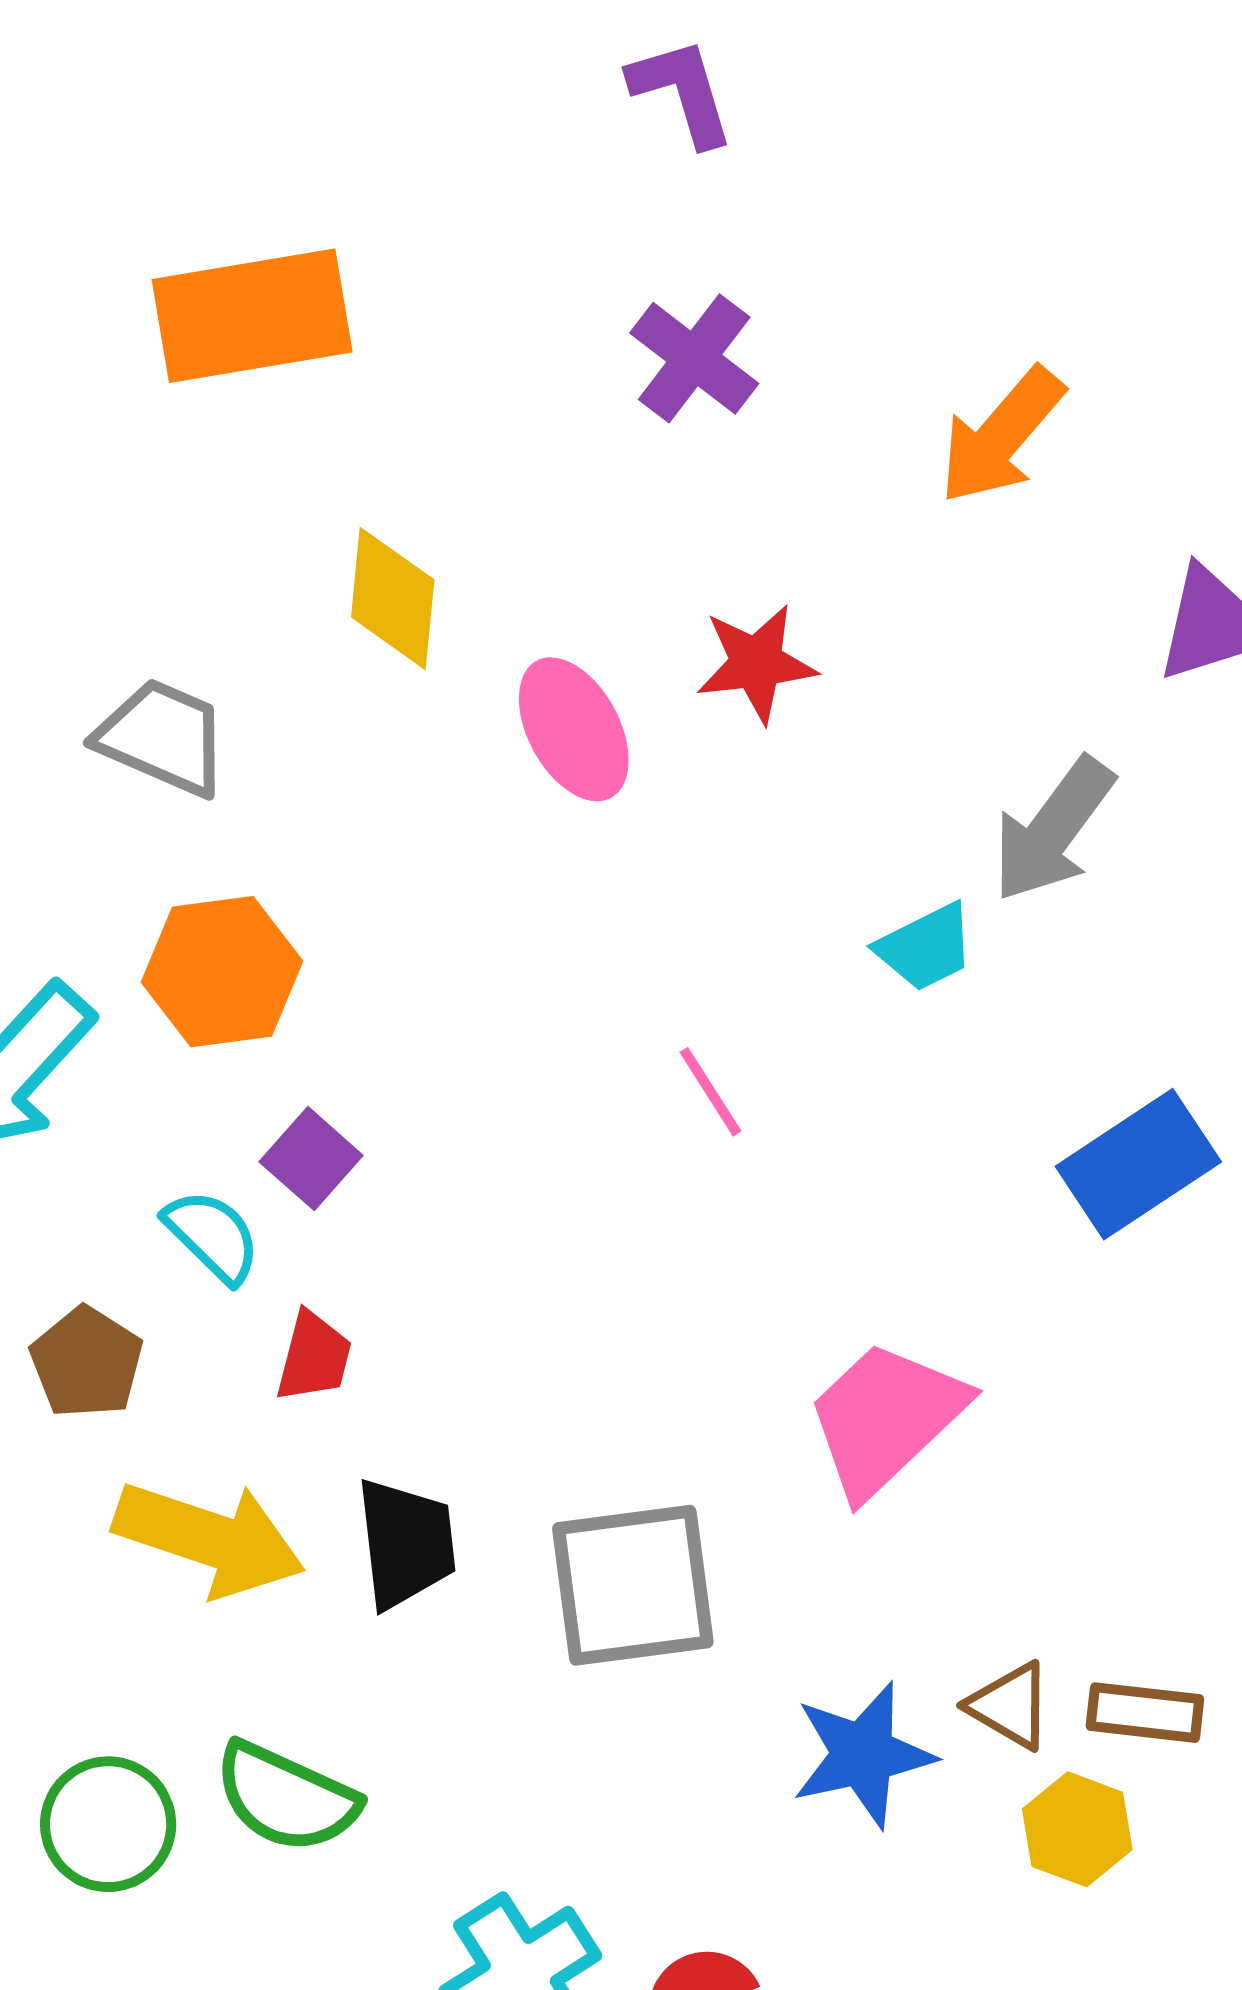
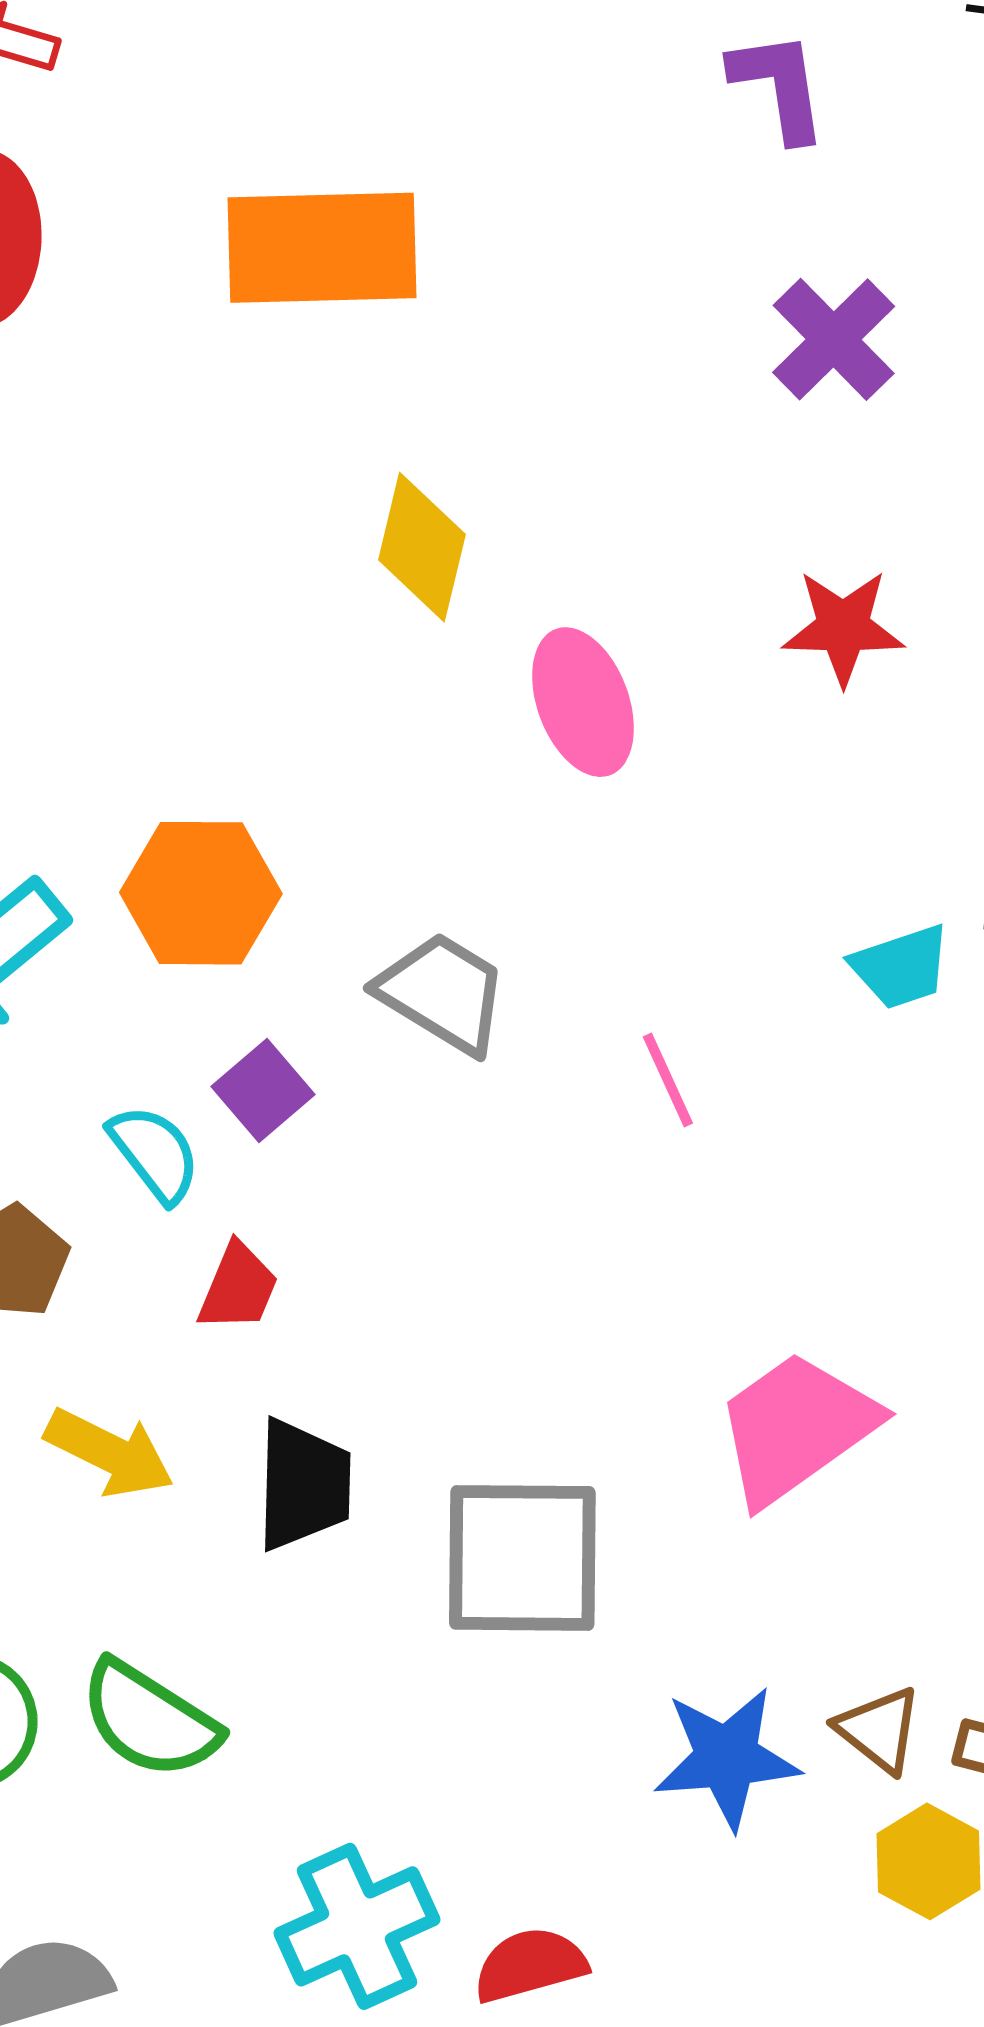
purple cross: (694, 358) -> (834, 339), moved
red star: (756, 663) -> (843, 627), moved
gray trapezoid: (162, 737) -> (443, 993), moved
yellow arrow: (209, 1539) -> (109, 1453), size x0.7

